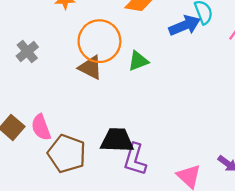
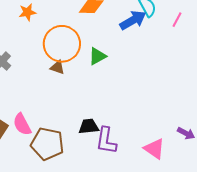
brown triangle: (90, 67) -> (57, 67), size x0.7
black trapezoid: (117, 140) -> (89, 126), size x0.7

